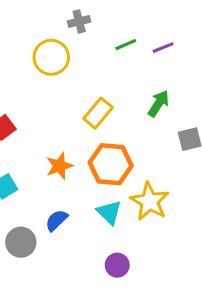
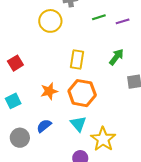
yellow rectangle: (98, 113) -> (77, 59), turned -36
yellow star: (150, 201) -> (103, 139), moved

